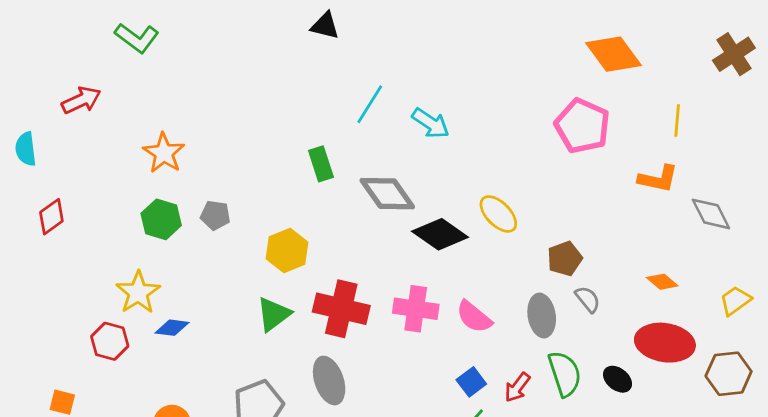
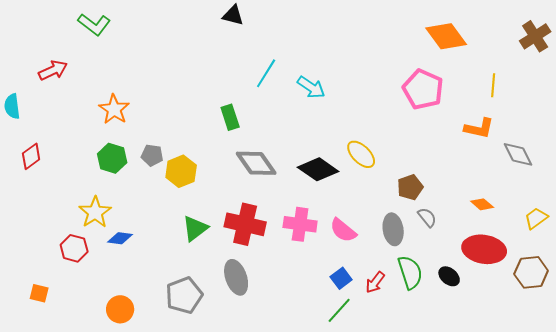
gray diamond: (387, 194) -> (256, 163), moved
yellow hexagon: (287, 251) -> (181, 171), moved

